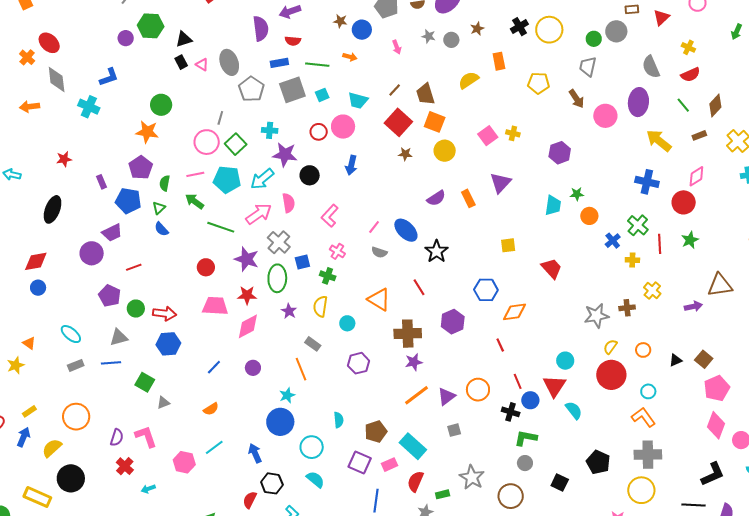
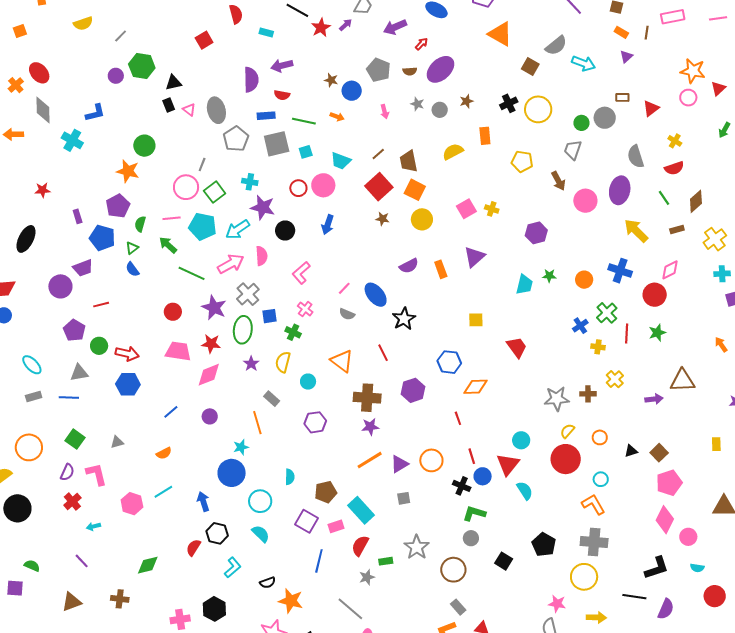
orange circle: (589, 216) -> (584, 280), moved
green square: (145, 382) -> (75, 439), moved

